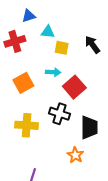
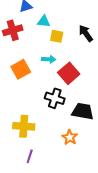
yellow cross: (27, 125) -> (24, 126), moved
black trapezoid: (89, 127) -> (83, 111), turned -80

